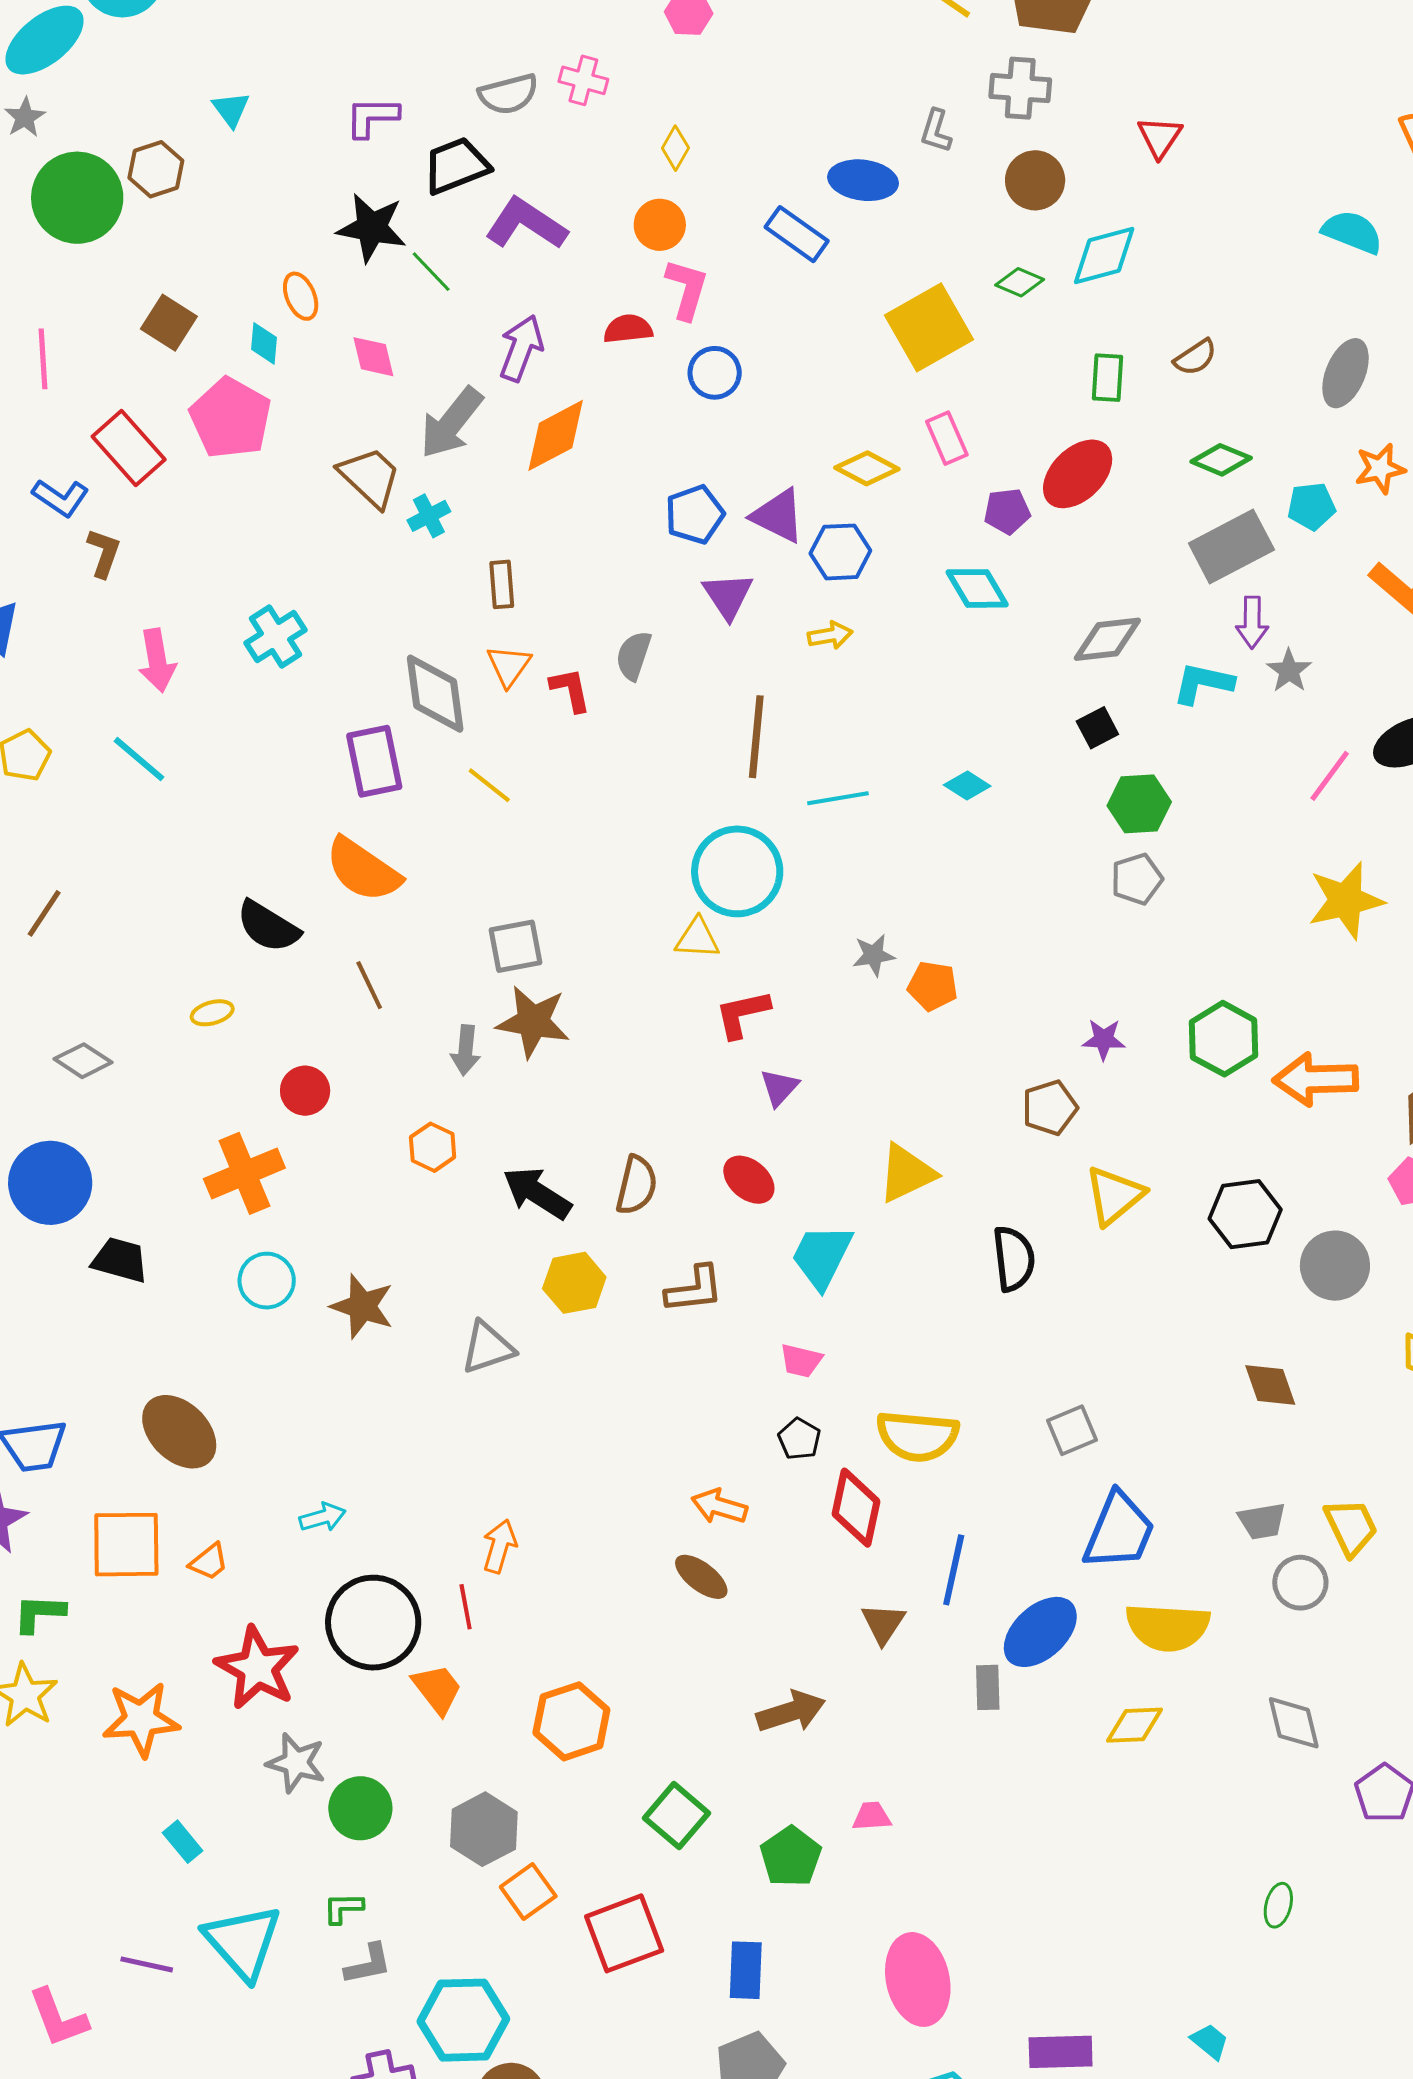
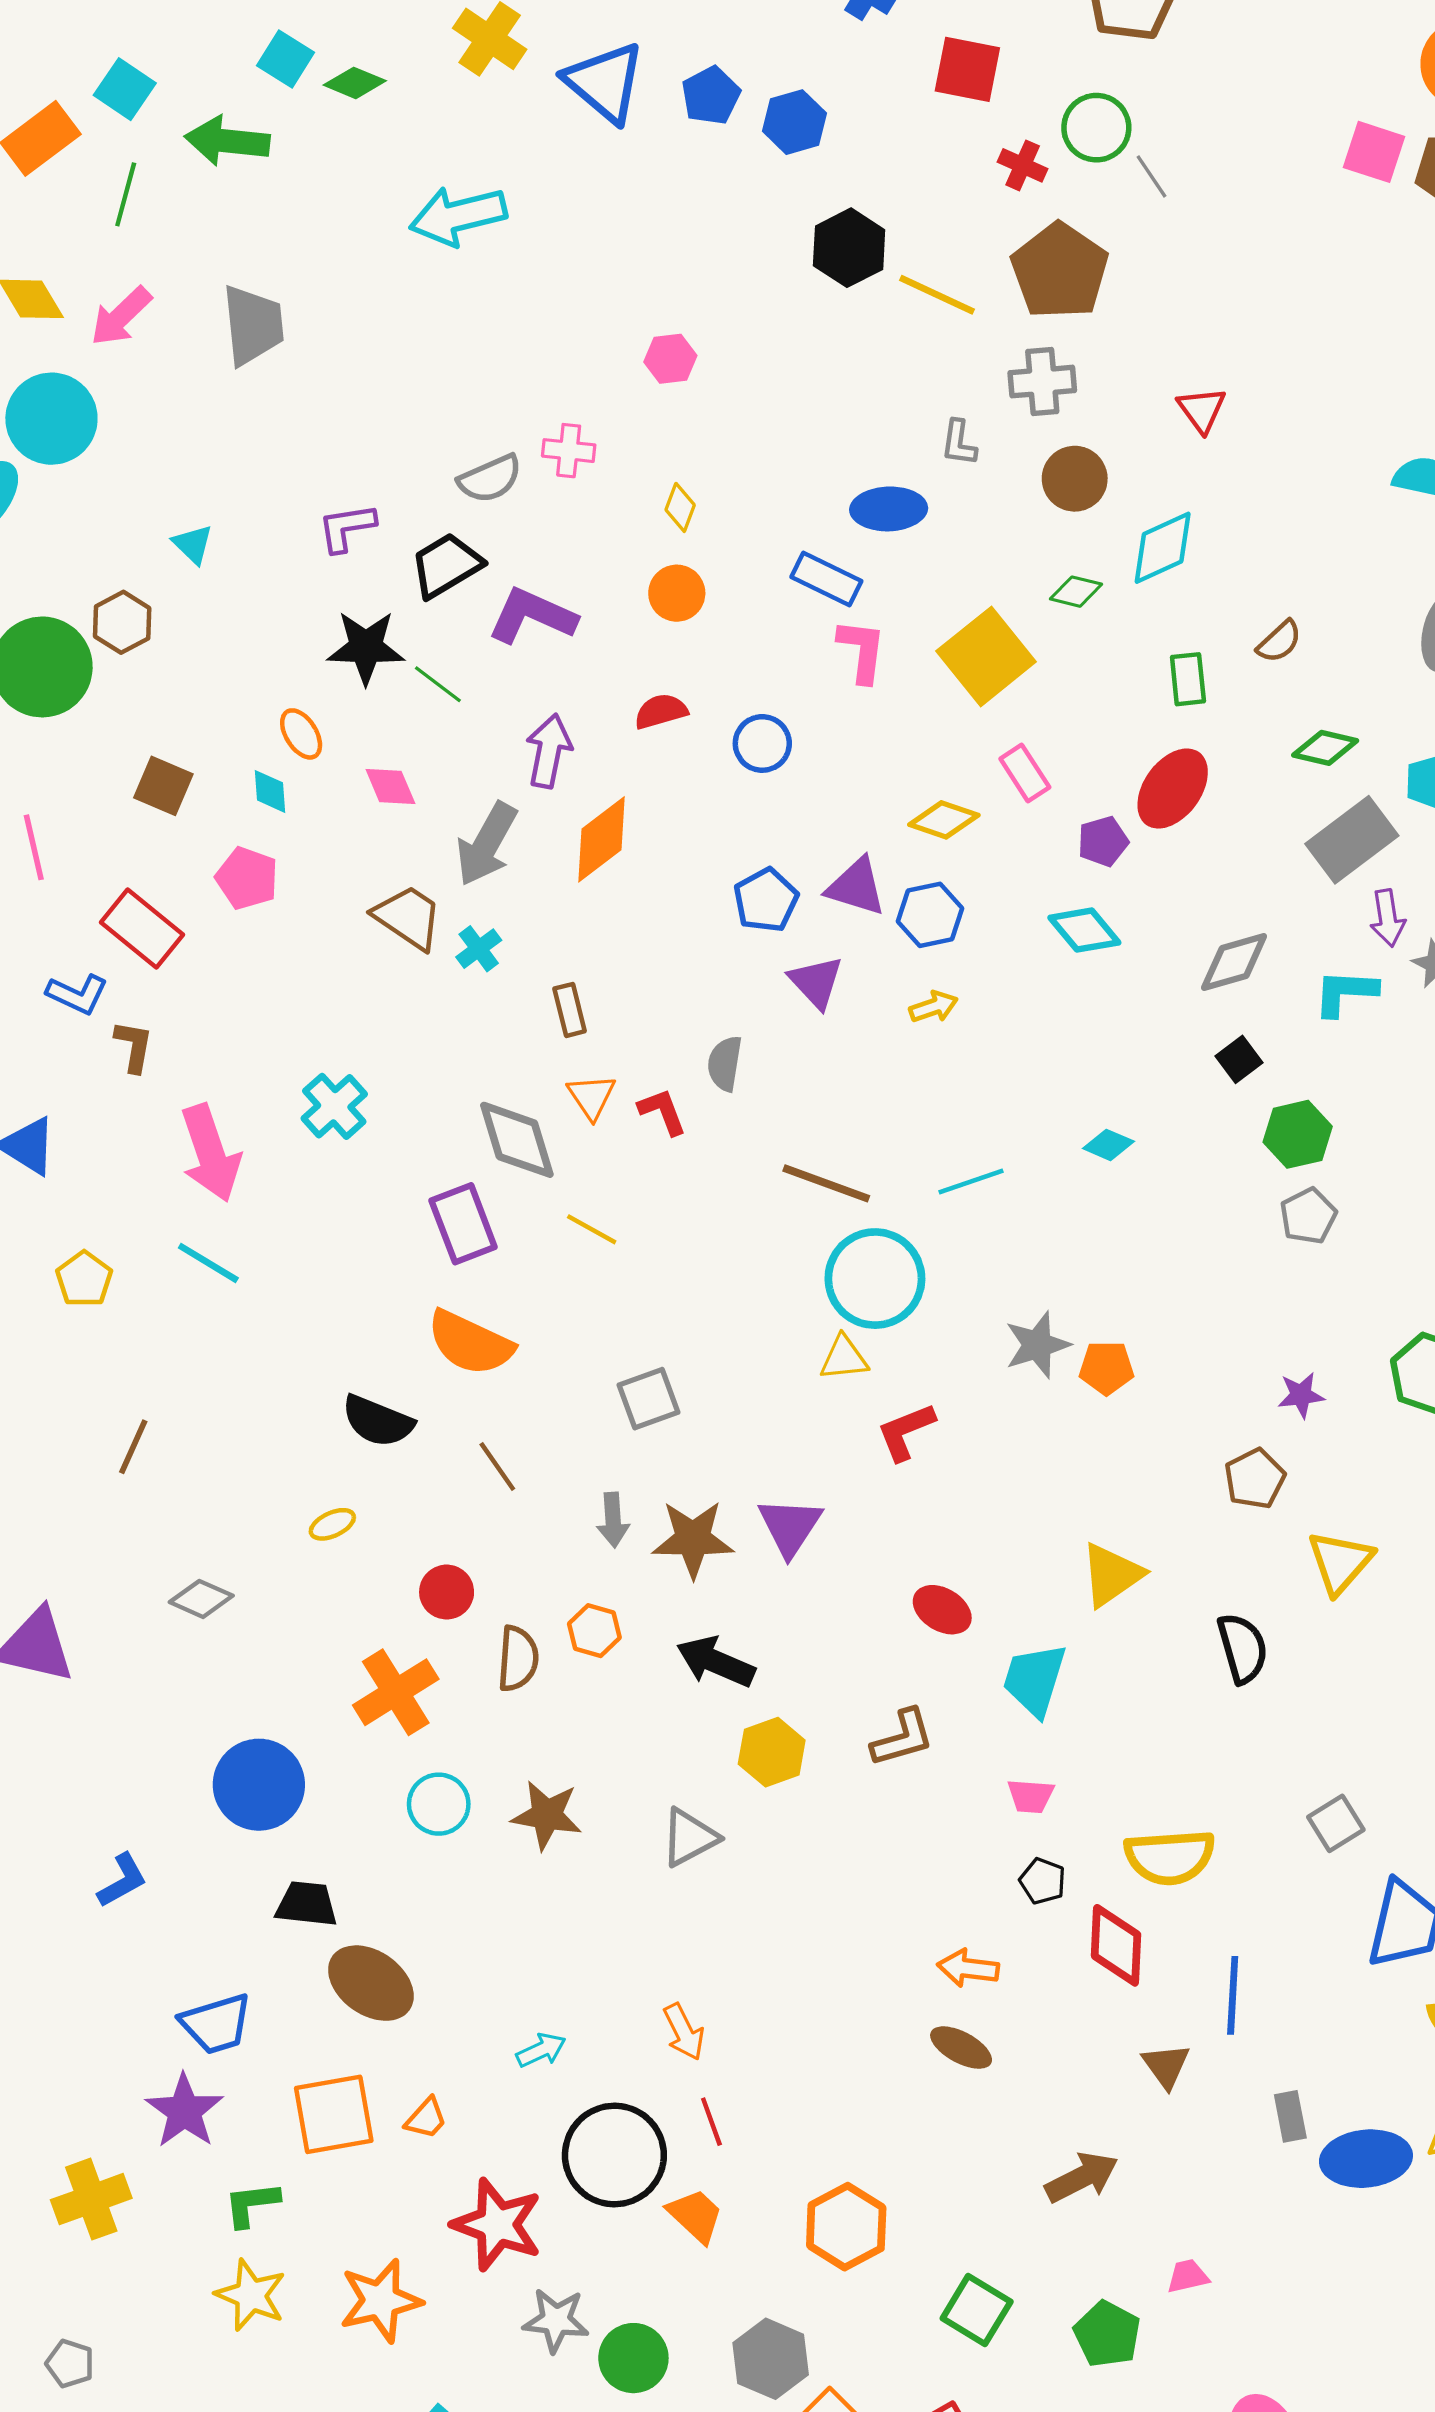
pink L-shape: (687, 289) -> (862, 651), moved
pink pentagon: (231, 418) -> (247, 878), size x0.7
pink arrow: (157, 660) -> (210, 1153), size x1.4
brown line: (756, 737) -> (826, 1183), moved, turned -66
gray star: (874, 955) -> (1037, 1345), size x1.4
brown star: (533, 1022) -> (693, 1539), moved
purple triangle: (779, 1087) -> (790, 1526), moved, size x1.5
blue circle: (50, 1183) -> (259, 1785), moved
brown semicircle: (637, 1185) -> (518, 1659), moved
black trapezoid: (120, 1260) -> (307, 1904), moved
orange arrow: (499, 1546) -> (684, 2032), moved, turned 146
blue ellipse: (1040, 1632) -> (1366, 2159), moved, turned 46

